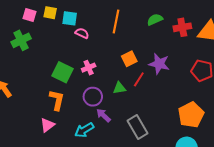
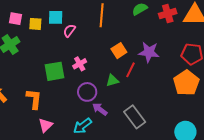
yellow square: (50, 13) -> (35, 24), moved
pink semicircle: (82, 33) -> (69, 31), turned -72
green square: (63, 72) -> (55, 71), turned -30
orange L-shape: (57, 100) -> (34, 99), moved
orange pentagon: (191, 115) -> (186, 83), moved

